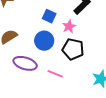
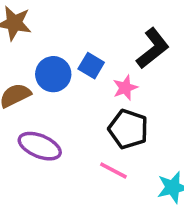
blue circle: (44, 41) -> (53, 74), moved
pink line: (55, 74) -> (113, 170), moved

